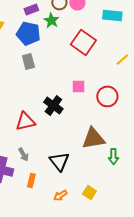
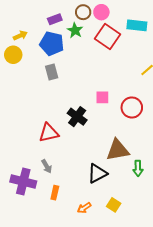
red square: (83, 42) -> (107, 37), moved
black triangle: (59, 161) -> (97, 173), moved, turned 40

